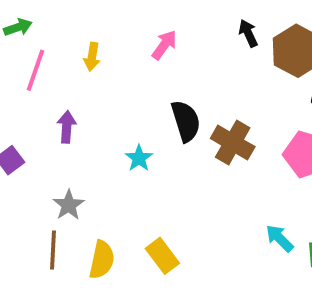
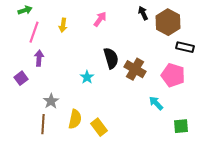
purple arrow: (67, 127) -> (39, 58), moved
cyan arrow: (280, 238) -> (156, 103), moved
yellow semicircle: (102, 260) -> (75, 119), moved

